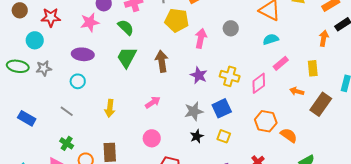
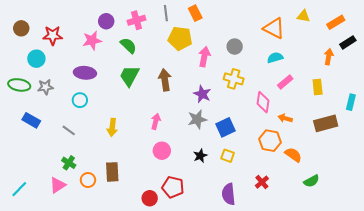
yellow cross: (230, 76) -> (234, 79), moved
pink diamond: (259, 83) -> (263, 102), turned -45
orange arrow: (297, 91) -> (285, 118), moved
pink arrow: (153, 102) -> (156, 121), turned -42
brown rectangle: (321, 104) -> (326, 123), turned 40
gray star: (194, 111) -> (197, 119), moved
blue rectangle: (27, 118) -> (31, 120), moved
pink circle: (152, 138) -> (162, 151), moved

